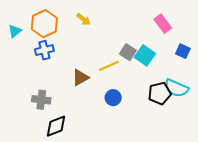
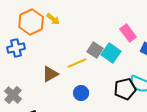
orange hexagon: (44, 24) -> (31, 22), moved
pink rectangle: (163, 24) -> (128, 33), moved
gray cross: (41, 100) -> (13, 95), turned 36

